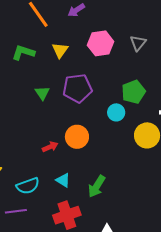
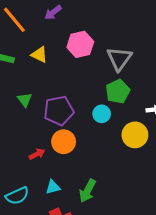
gray triangle: (138, 43) -> (119, 59), moved, size x1.5
yellow triangle: (60, 50) -> (39, 55), turned -36
purple pentagon: (77, 88) -> (59, 111), moved
cyan triangle: (63, 180) -> (53, 187), turned -42

